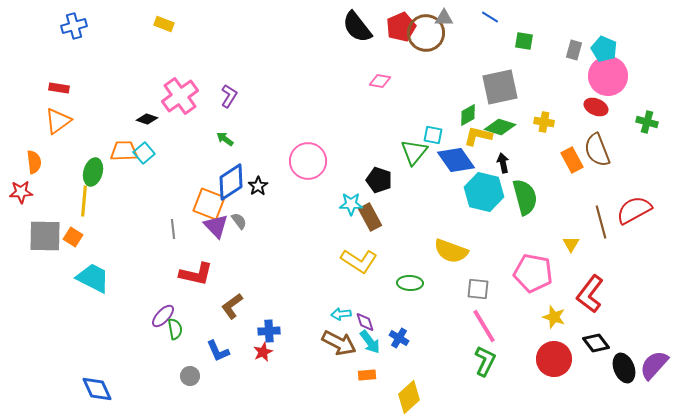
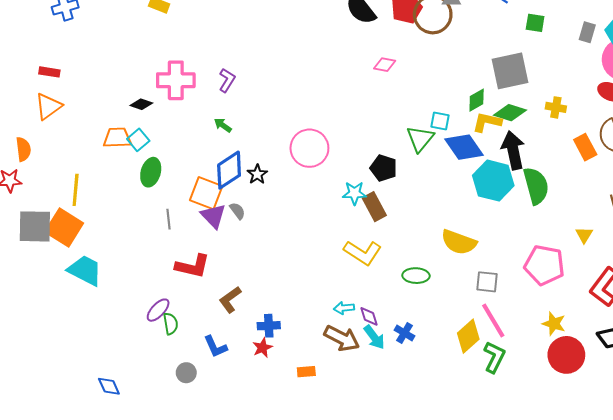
pink cross: (180, 96) -> (176, 80), turned 36
black arrow: (503, 163) -> (513, 150), size x1.8
green ellipse: (93, 172) -> (151, 172), moved
orange square: (73, 237) -> (64, 228), size x1.8
yellow star: (554, 317) -> (554, 324), moved
orange rectangle: (367, 375) -> (306, 372), moved
blue diamond: (97, 389) -> (109, 386), moved, size x0.7
yellow diamond: (409, 397) -> (468, 336), moved

